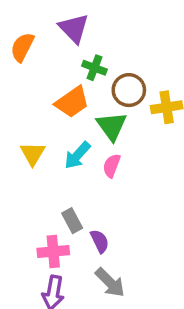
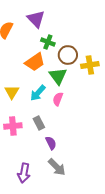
gray rectangle: (72, 221) -> (39, 123), moved
pink cross: (53, 252) -> (13, 126), moved

